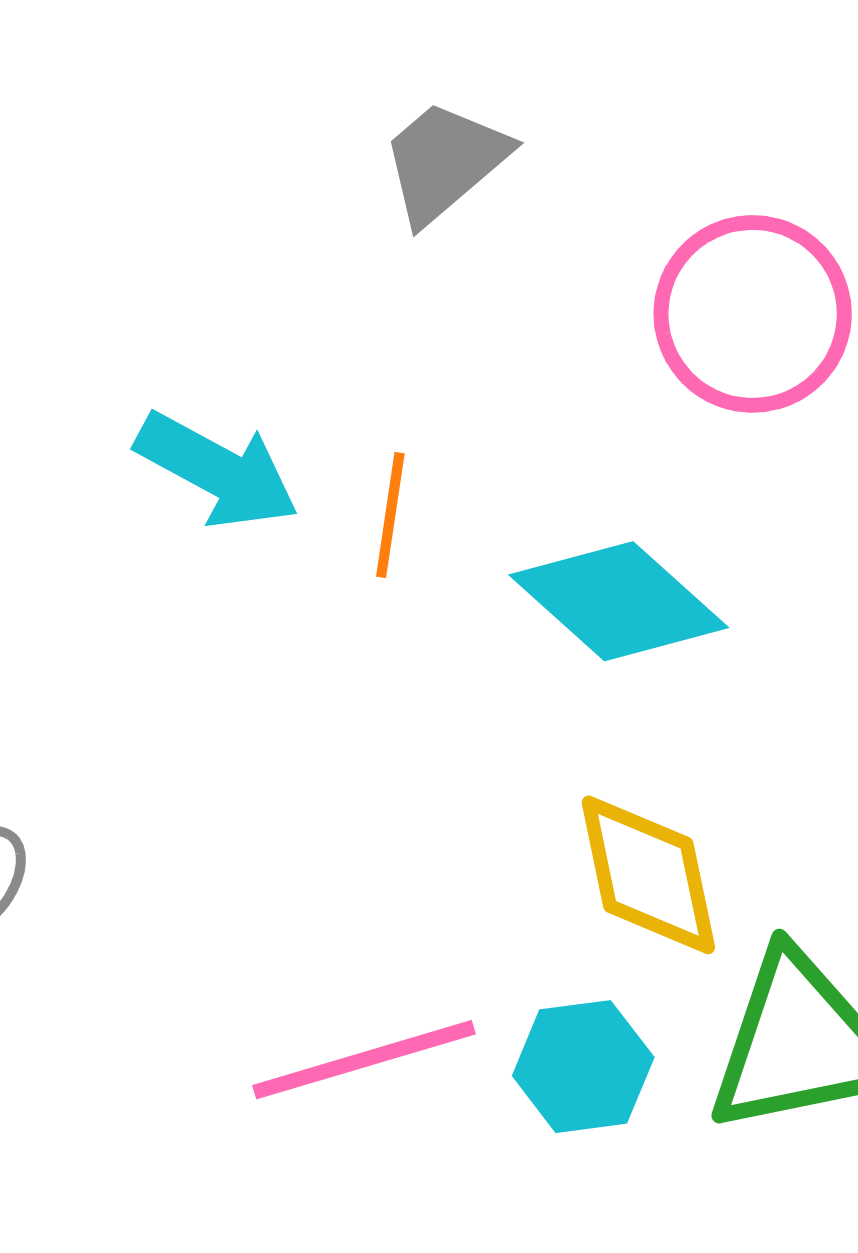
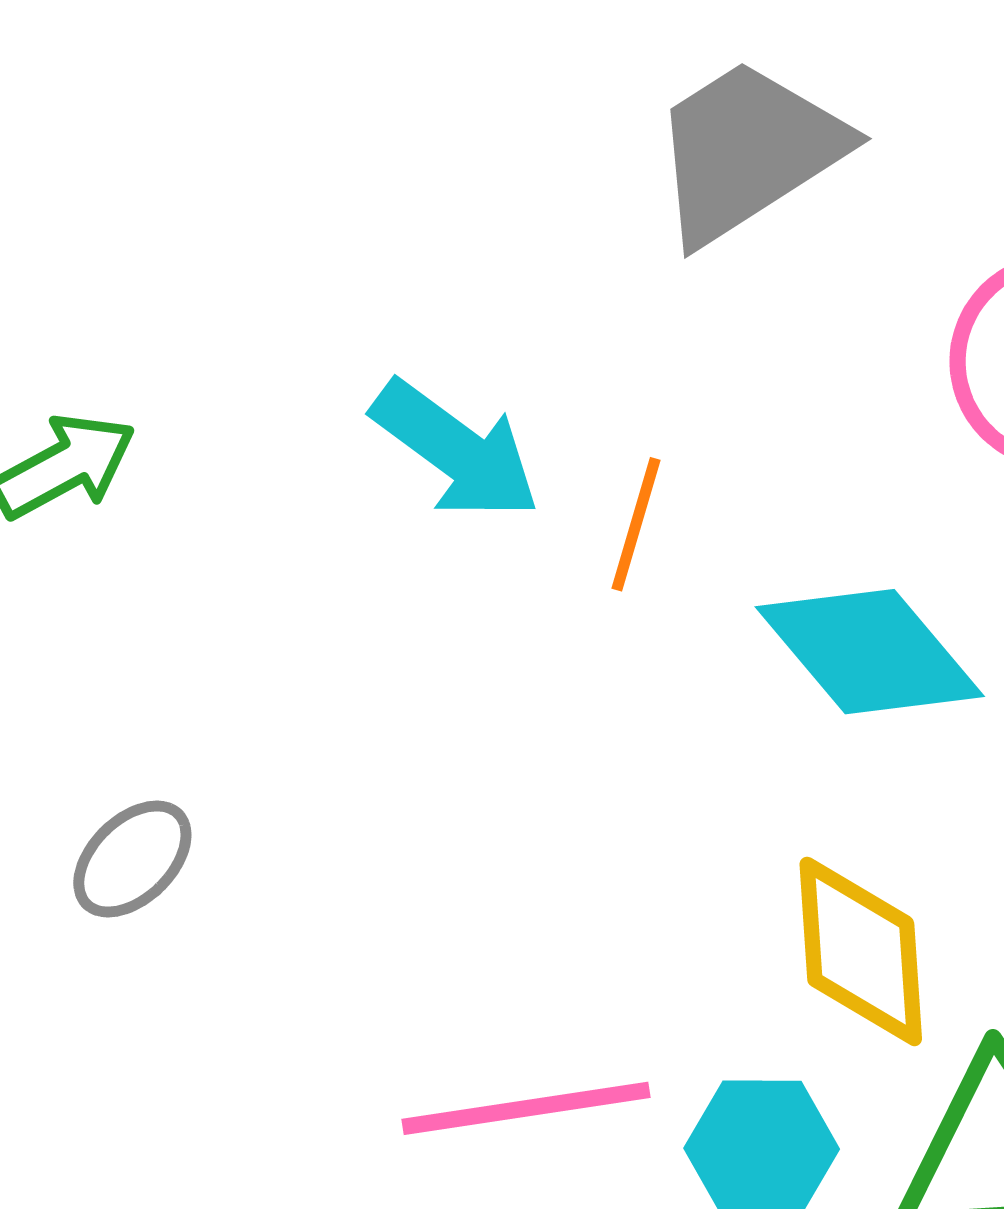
gray trapezoid: (445, 162) -> (748, 151), size x1.4

